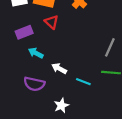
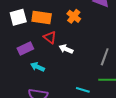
white arrow: (59, 68) -> (66, 49), moved

